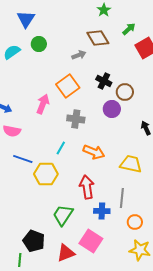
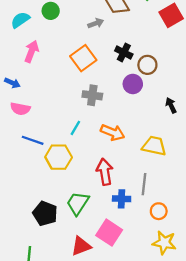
pink arrow: (43, 104) -> (32, 51), moved
black pentagon: (34, 241) -> (45, 213), moved

